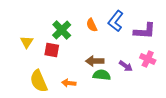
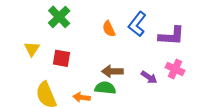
green cross: (62, 30) -> (59, 17), moved
green semicircle: (102, 75) -> (105, 88), moved

